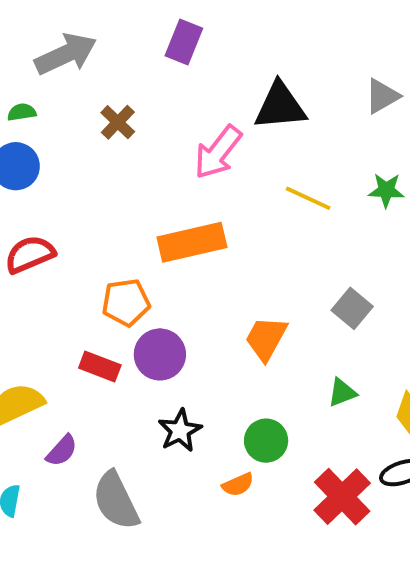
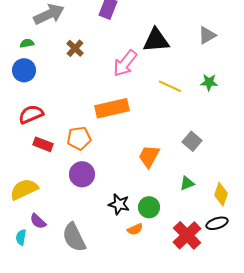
purple circle: (160, 354) -> (82, 174), moved
red rectangle: (100, 366) -> (43, 144), moved
black star: (180, 431) -> (119, 204), moved, turned -30
purple semicircle: (62, 451) -> (38, 221), moved, turned 90

